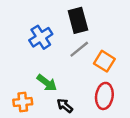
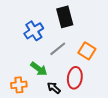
gray line: (79, 49) -> (58, 49), moved
red ellipse: (104, 96) -> (75, 78), moved

